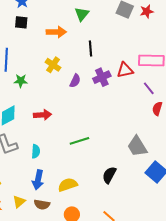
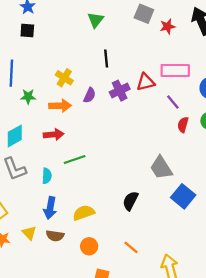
red star: (147, 11) -> (167, 26), moved
orange arrow: (56, 32) -> (60, 106), moved
green line: (79, 141) -> (75, 160), moved
yellow triangle: (19, 202) -> (29, 233), turned -32

